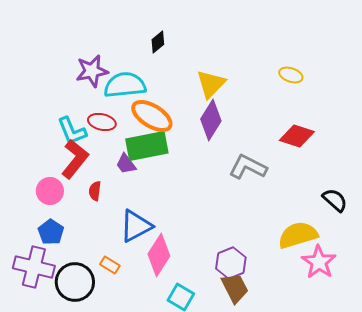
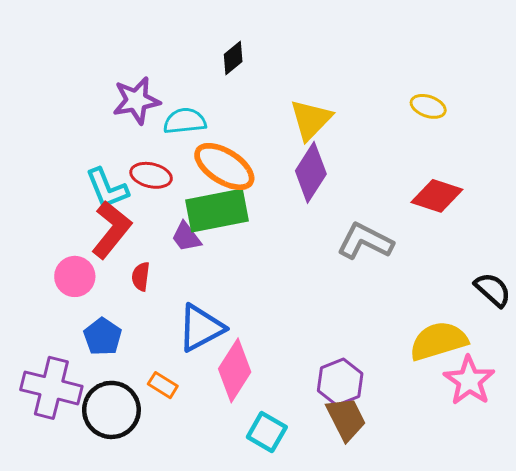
cyan semicircle: (125, 85) -> (185, 121), size x0.7
blue pentagon: (51, 232) -> (103, 337), moved

